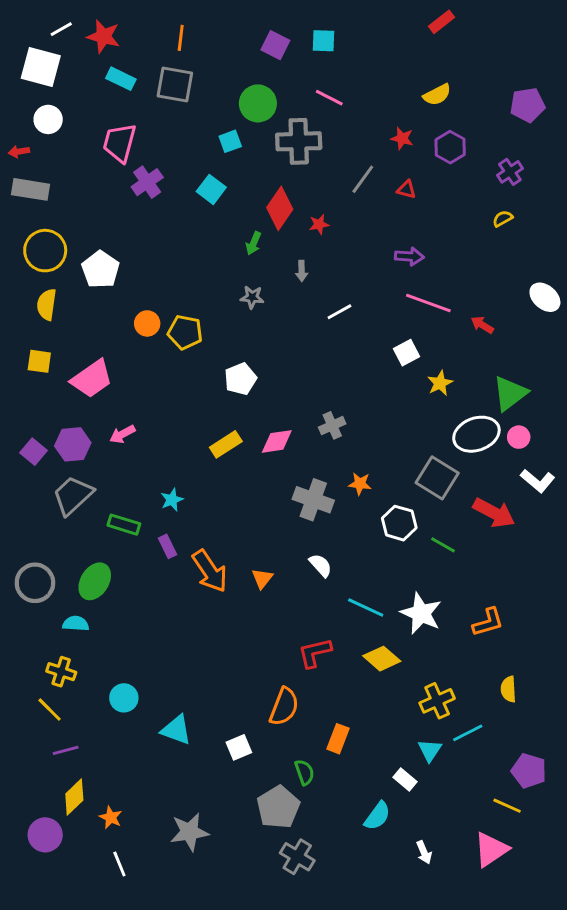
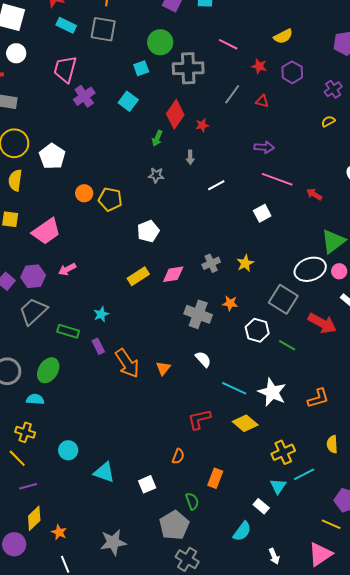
pink line: (329, 98) -> (228, 44), moved
yellow star: (440, 383) -> (245, 263), moved
orange semicircle: (284, 707) -> (178, 456), size x0.6

